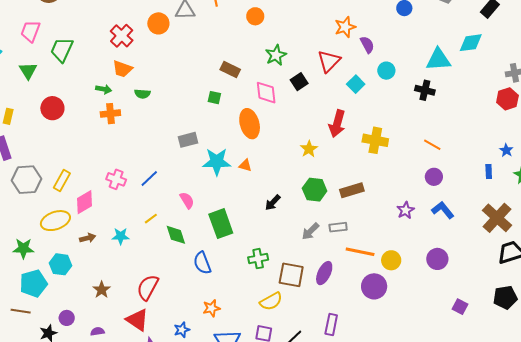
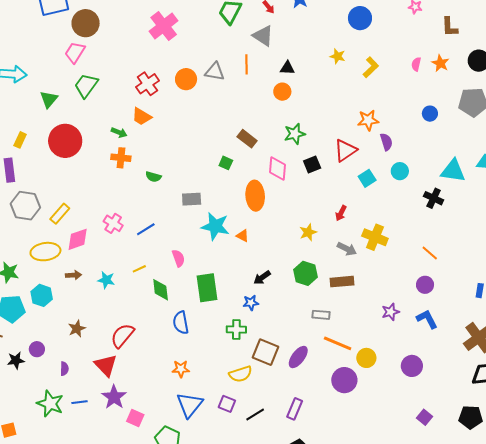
pink trapezoid: (30, 31) -> (75, 52), moved
green semicircle: (142, 94) -> (153, 177), moved
red circle: (52, 108) -> (65, 141), size x1.4
red arrow: (337, 124) -> (341, 213), size x0.6
gray arrow: (310, 231) -> (347, 249), moved, turned -120
blue star: (182, 330) -> (251, 303), moved
purple semicircle: (97, 331) -> (64, 369), turned 88

